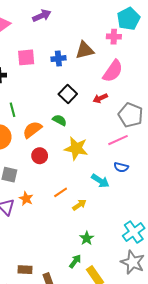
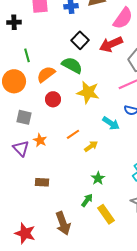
red arrow: (100, 98) -> (111, 44), size x1.6
green semicircle: (59, 120) -> (72, 65), size x1.5
brown rectangle: (25, 270) -> (42, 182), moved

